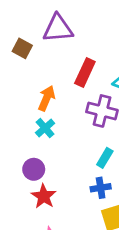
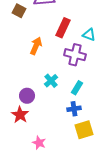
cyan cross: (45, 128) -> (51, 81), moved
red star: (44, 196) -> (20, 115), moved

